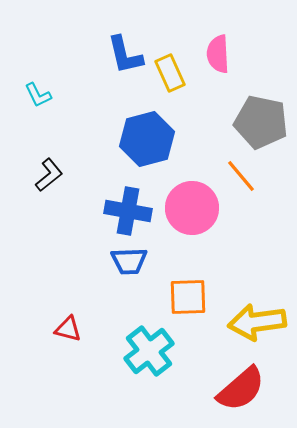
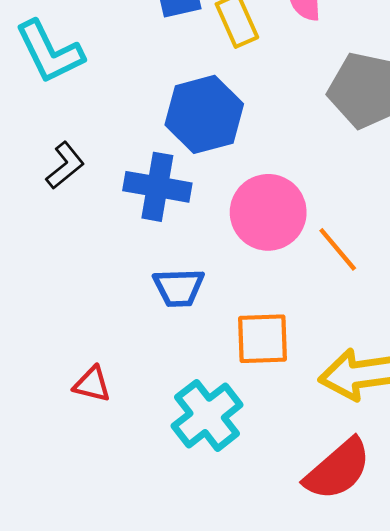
cyan L-shape: (38, 95) -> (49, 52), size x1.8
orange line: (241, 176) -> (338, 249), moved
blue cross: (128, 211) -> (157, 187), moved

